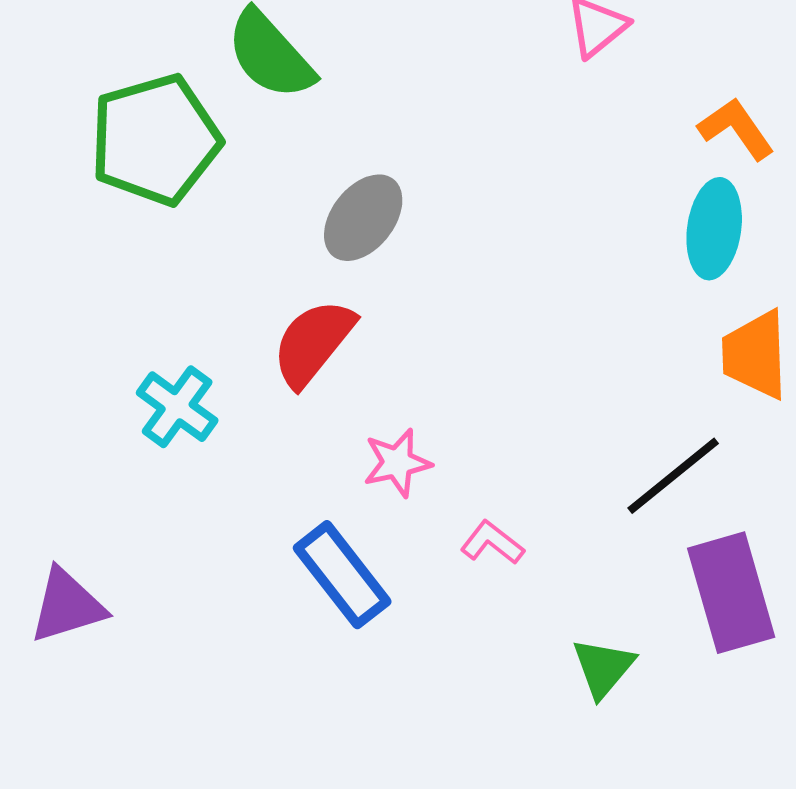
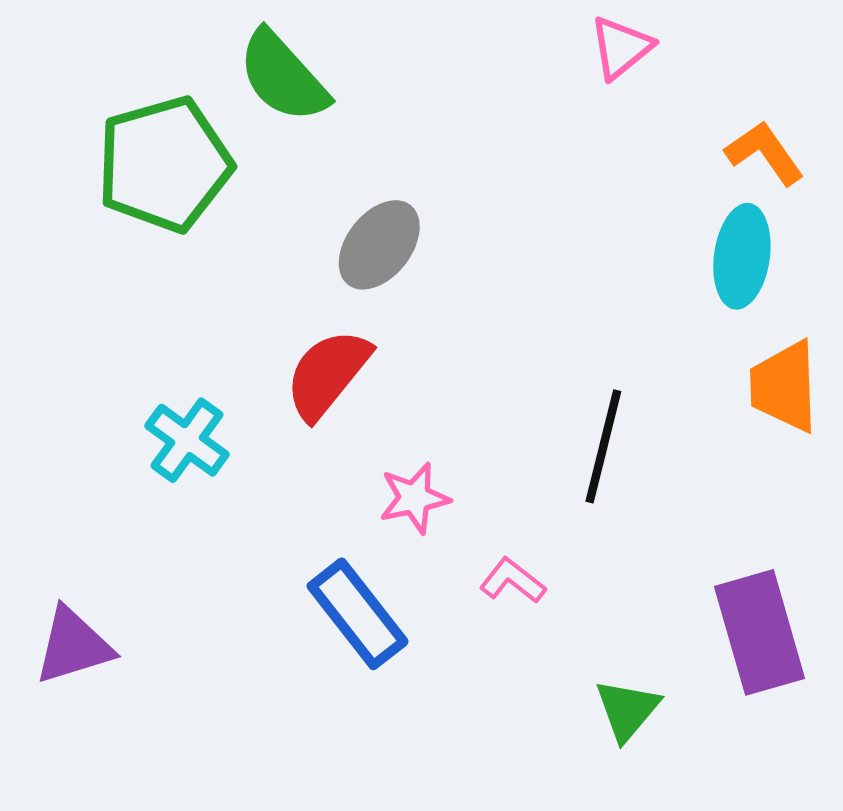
black line: (673, 476) -> (603, 446), moved, turned -37

